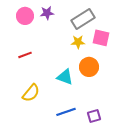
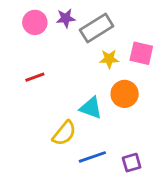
gray rectangle: (83, 19) -> (97, 28), moved
yellow semicircle: (31, 93) -> (64, 133), moved

